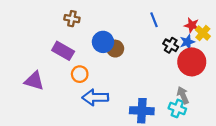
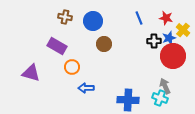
red star: (192, 25) -> (166, 18), moved
blue circle: (103, 42) -> (93, 21), moved
black cross: (171, 45) -> (154, 41), turned -32
blue arrow: (95, 97) -> (86, 88), size x0.7

